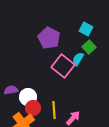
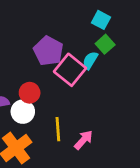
purple pentagon: (49, 38) -> (48, 51), moved
red circle: (33, 108) -> (30, 93), moved

